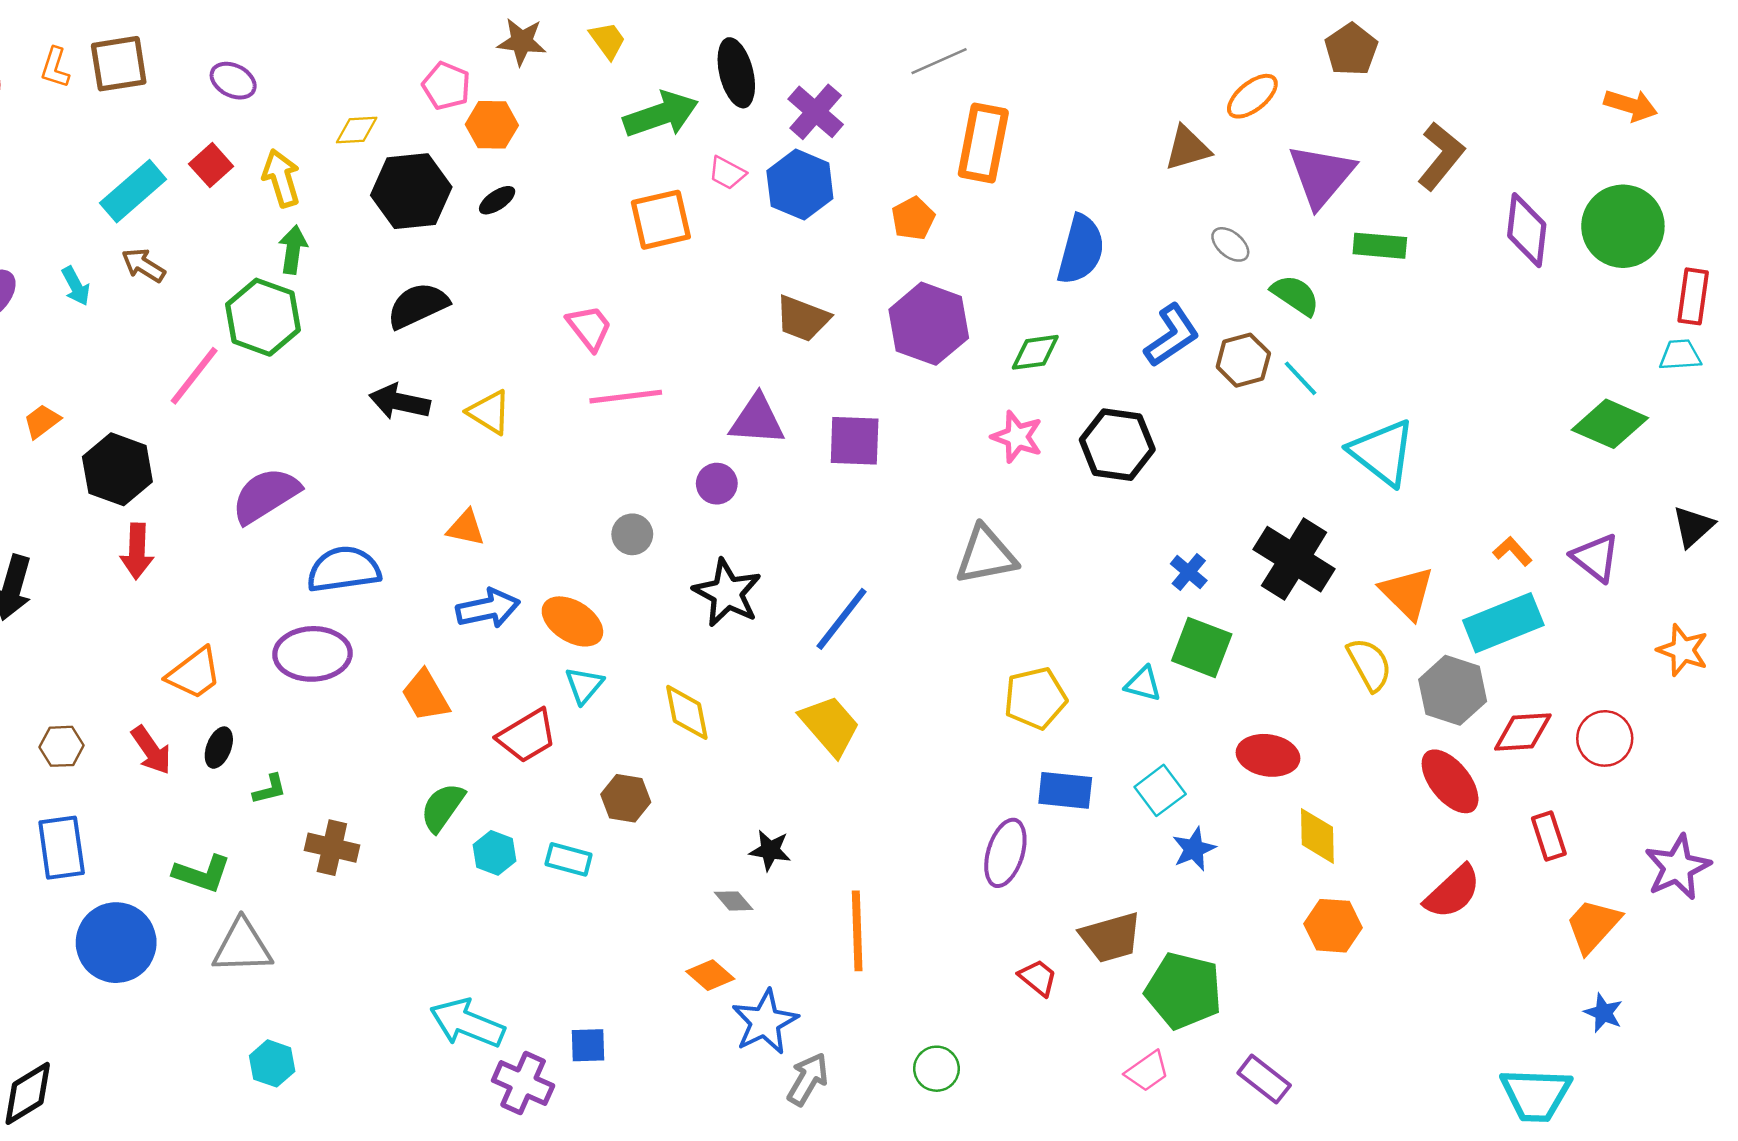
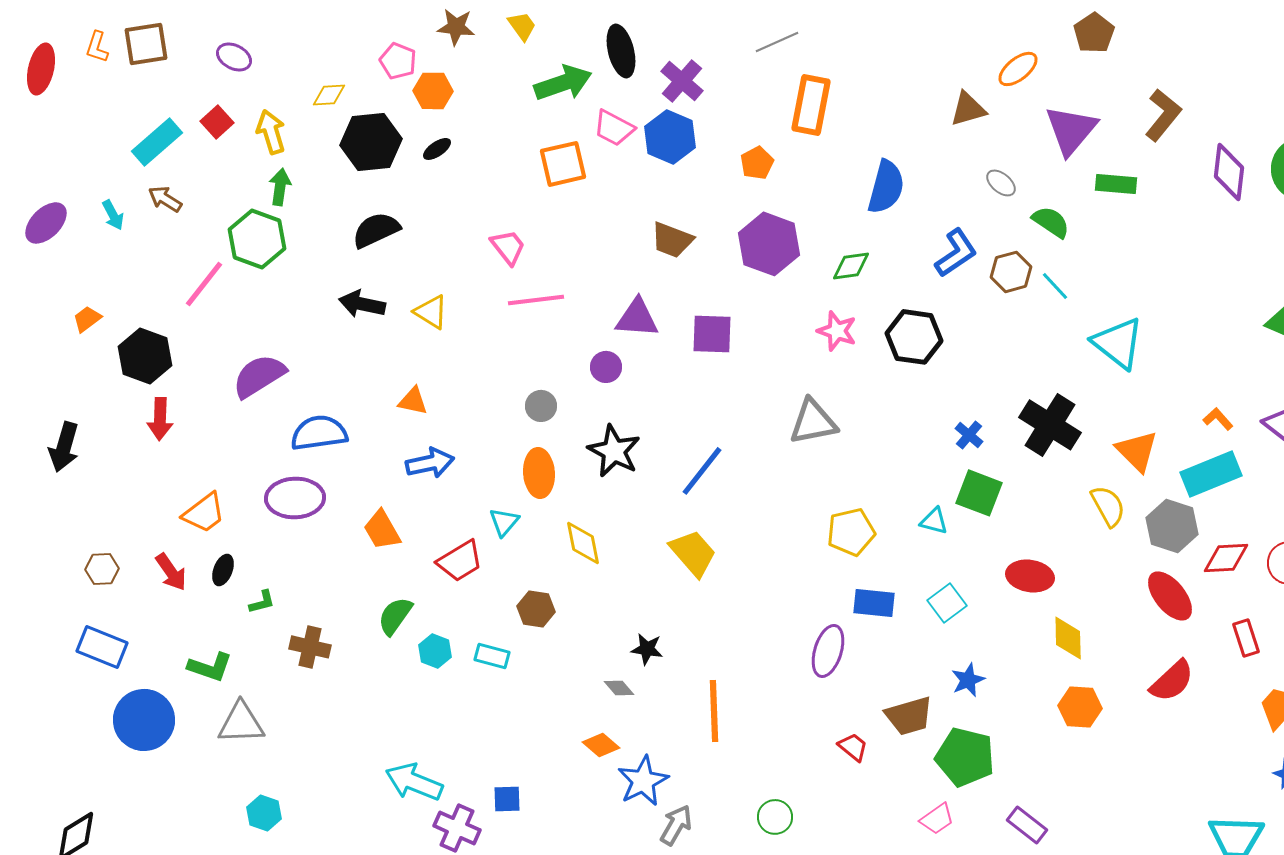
pink trapezoid: (727, 173) -> (614, 128), size x1.4
orange ellipse: (572, 621) -> (539, 473), moved, turned 54
blue rectangle: (62, 848) -> (102, 647), turned -60
blue star: (1194, 849) -> (968, 680), moved

